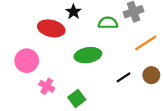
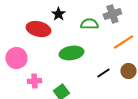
pink cross: (47, 86) -> (34, 81), turned -32

